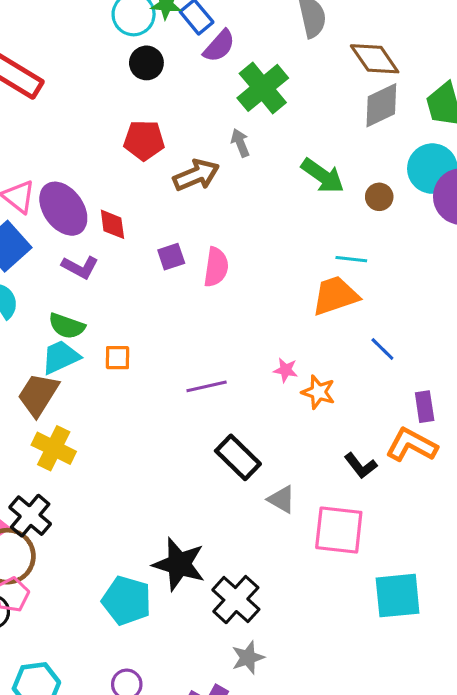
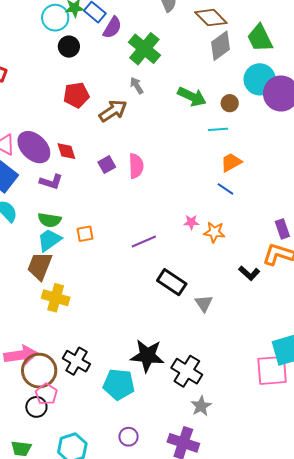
cyan line: (351, 259) -> (218, 129), moved
orange trapezoid: (335, 296) -> (231, 162), moved, size x0.7
blue line: (382, 349) -> (225, 189), moved
gray triangle: (282, 499) -> (204, 303), turned 36
black cross: (30, 516) -> (76, 361), moved
pink square: (339, 530) -> (272, 370), moved

